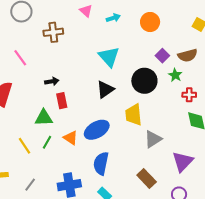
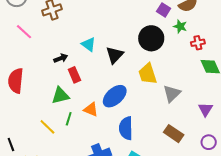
cyan triangle: (109, 57) -> (89, 44), moved, size x0.7
pink line: (20, 58) -> (24, 32), moved
purple triangle: (183, 162) -> (205, 109), size x0.7

